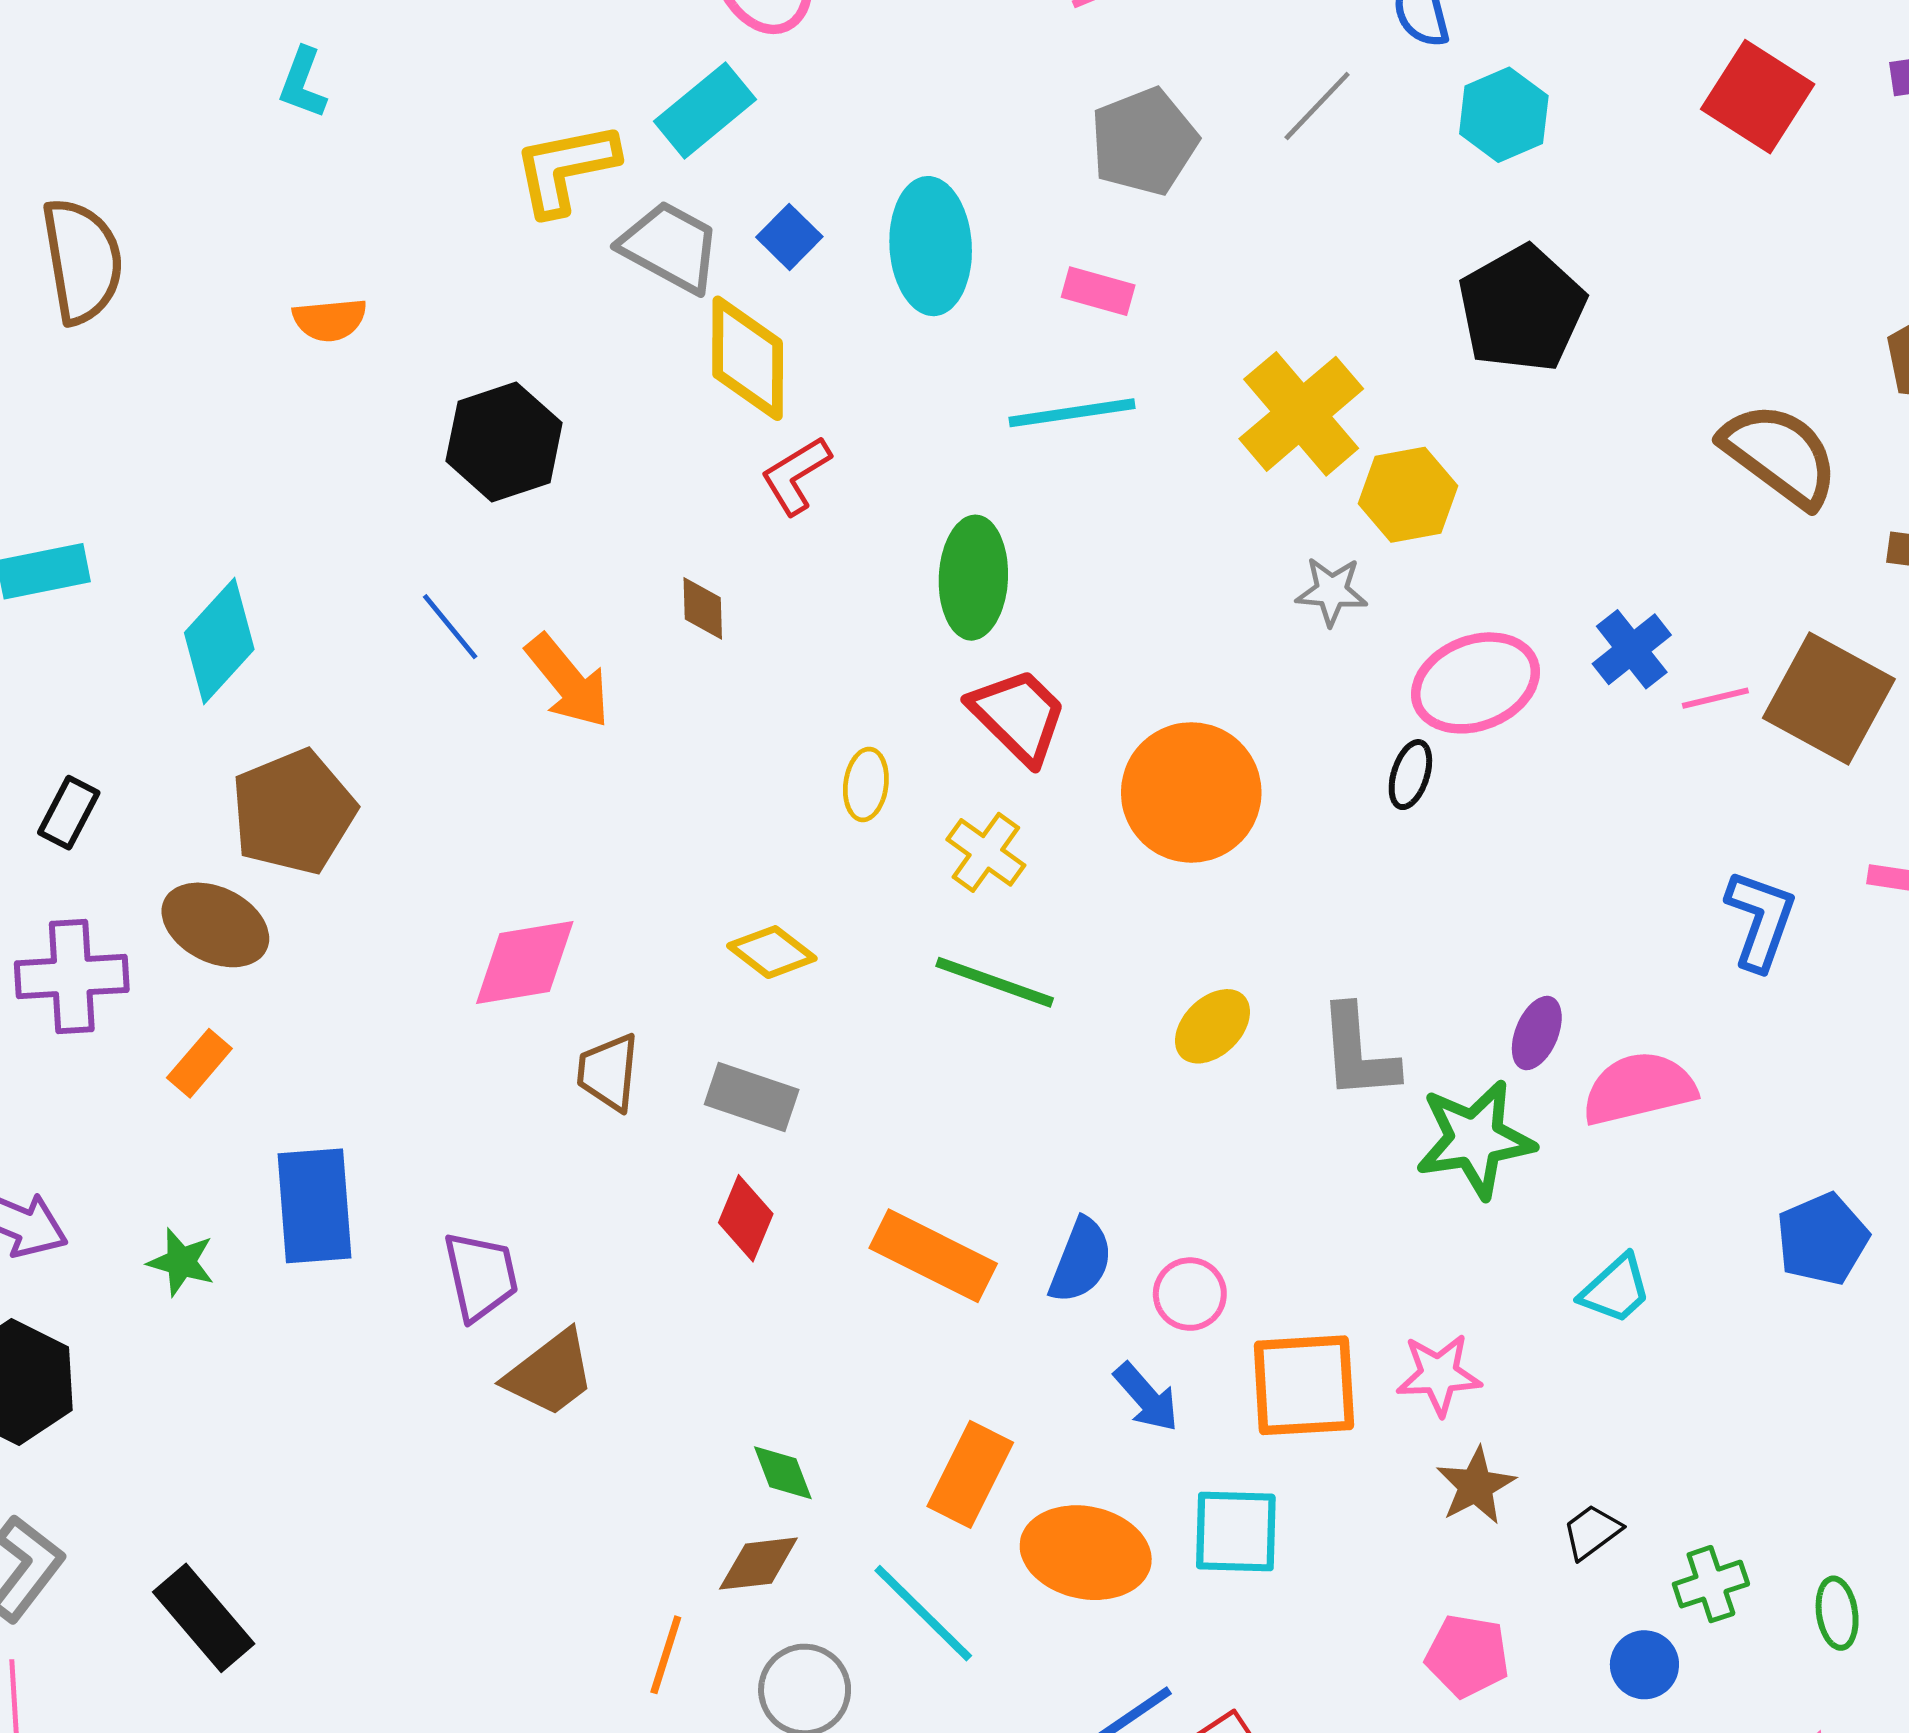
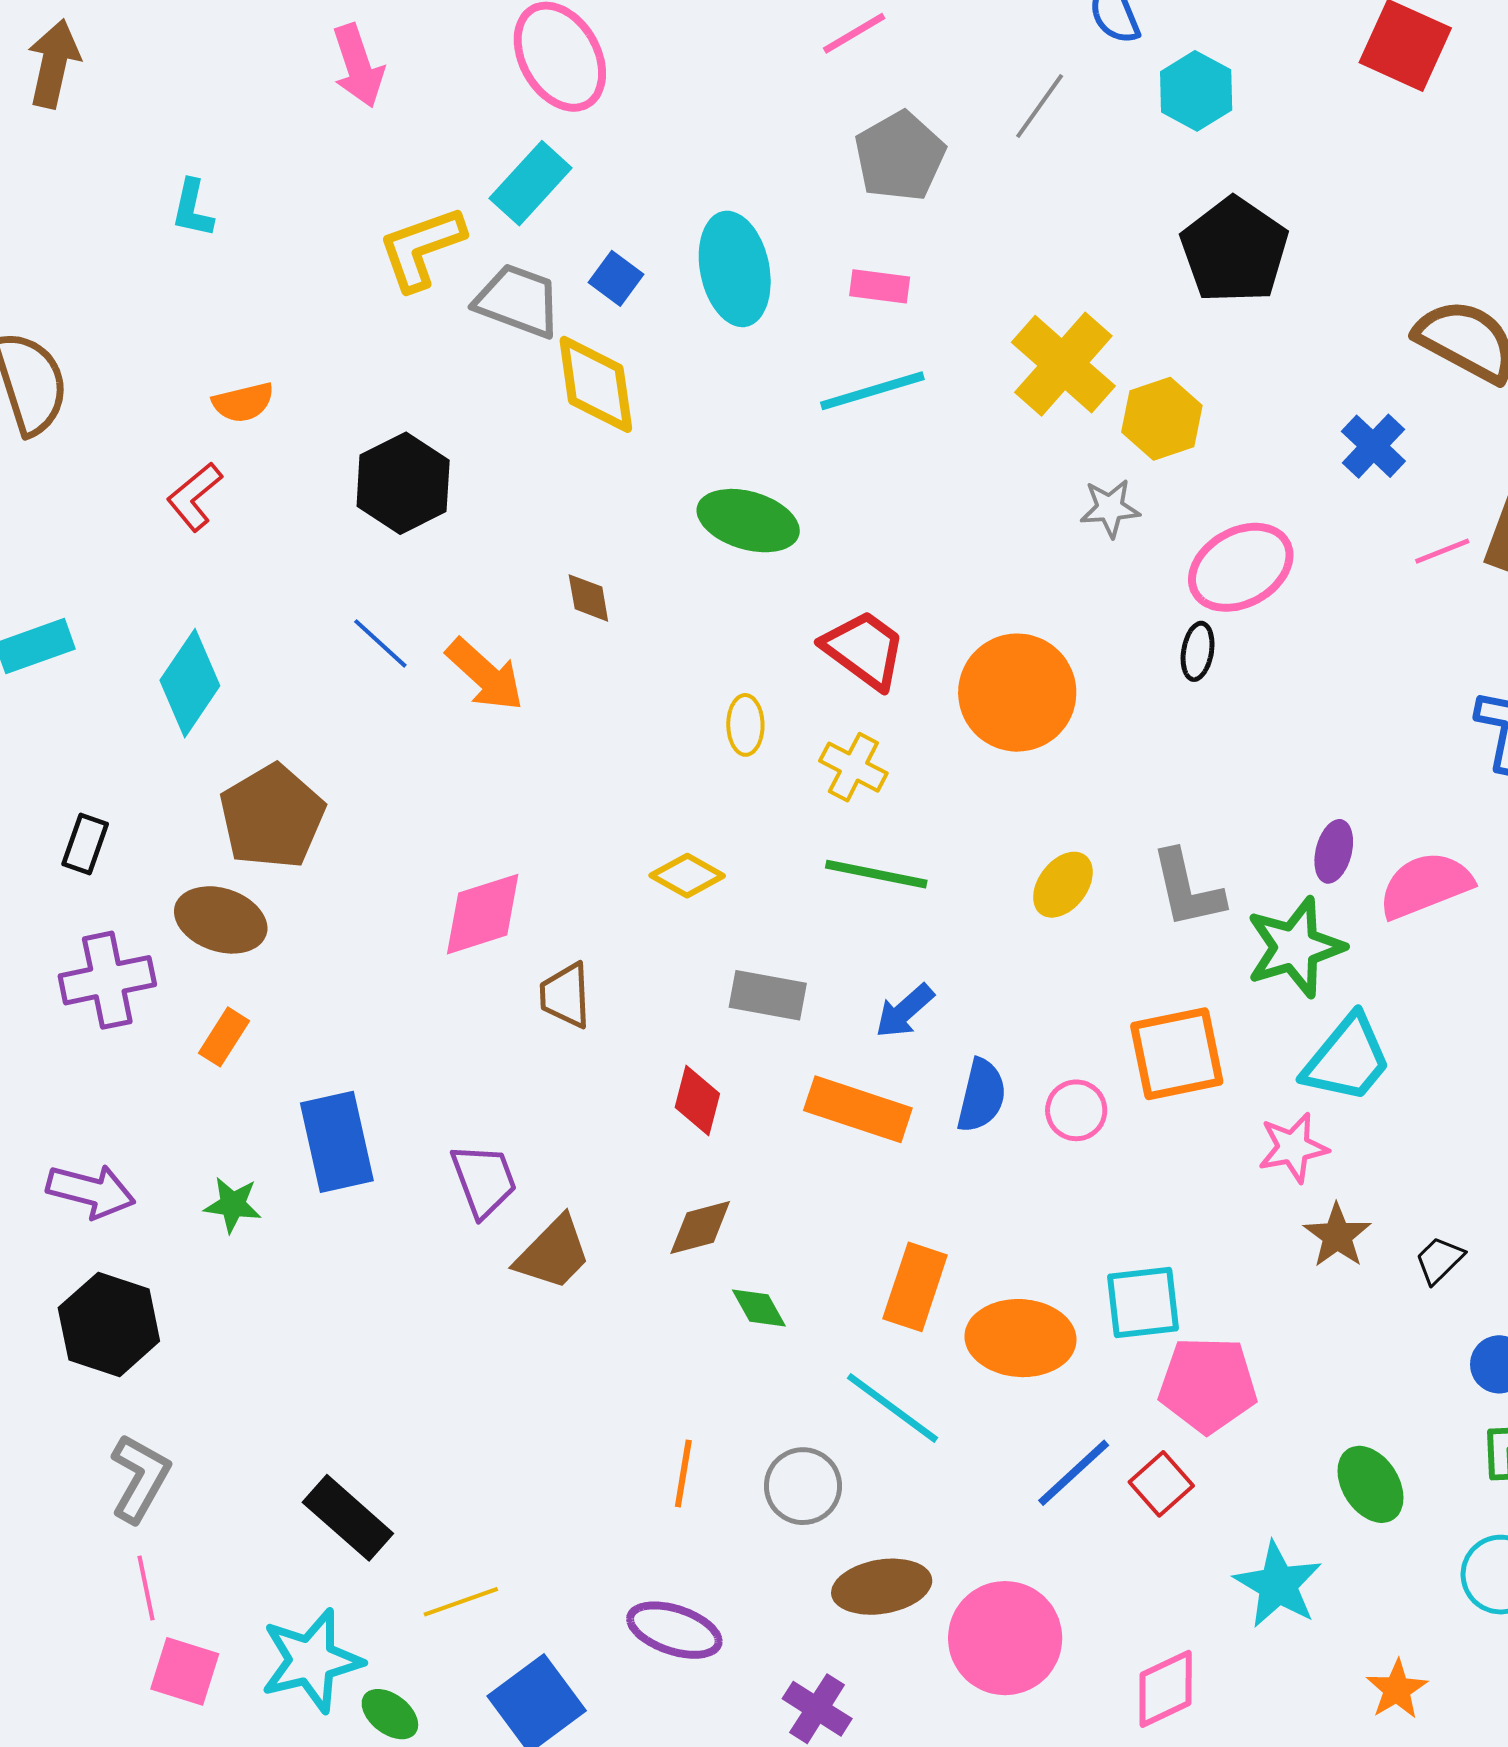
red L-shape: (796, 475) -> (194, 497), moved
green ellipse: (973, 578) -> (748, 521), moved, turned -68
blue cross: (1632, 649) -> (1373, 446), moved
gray rectangle: (752, 1097) -> (768, 995), moved
cyan trapezoid: (1616, 1289) -> (1347, 1059), moved, size x1.5
orange square: (1304, 1385) -> (1177, 1054), moved
blue arrow: (1146, 1397) -> (905, 1011), moved, turned 98
brown diamond: (758, 1564) -> (700, 1228), moved
black rectangle: (204, 1618) -> (348, 1518), moved
pink pentagon: (1467, 1656) -> (1208, 1385), moved, size x1.4

